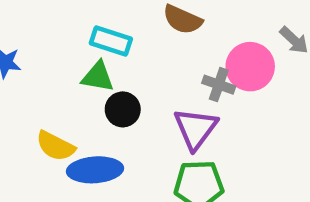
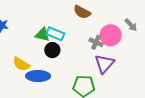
cyan rectangle: (111, 41) -> (55, 34), moved
purple triangle: (196, 129) -> (104, 64), moved

